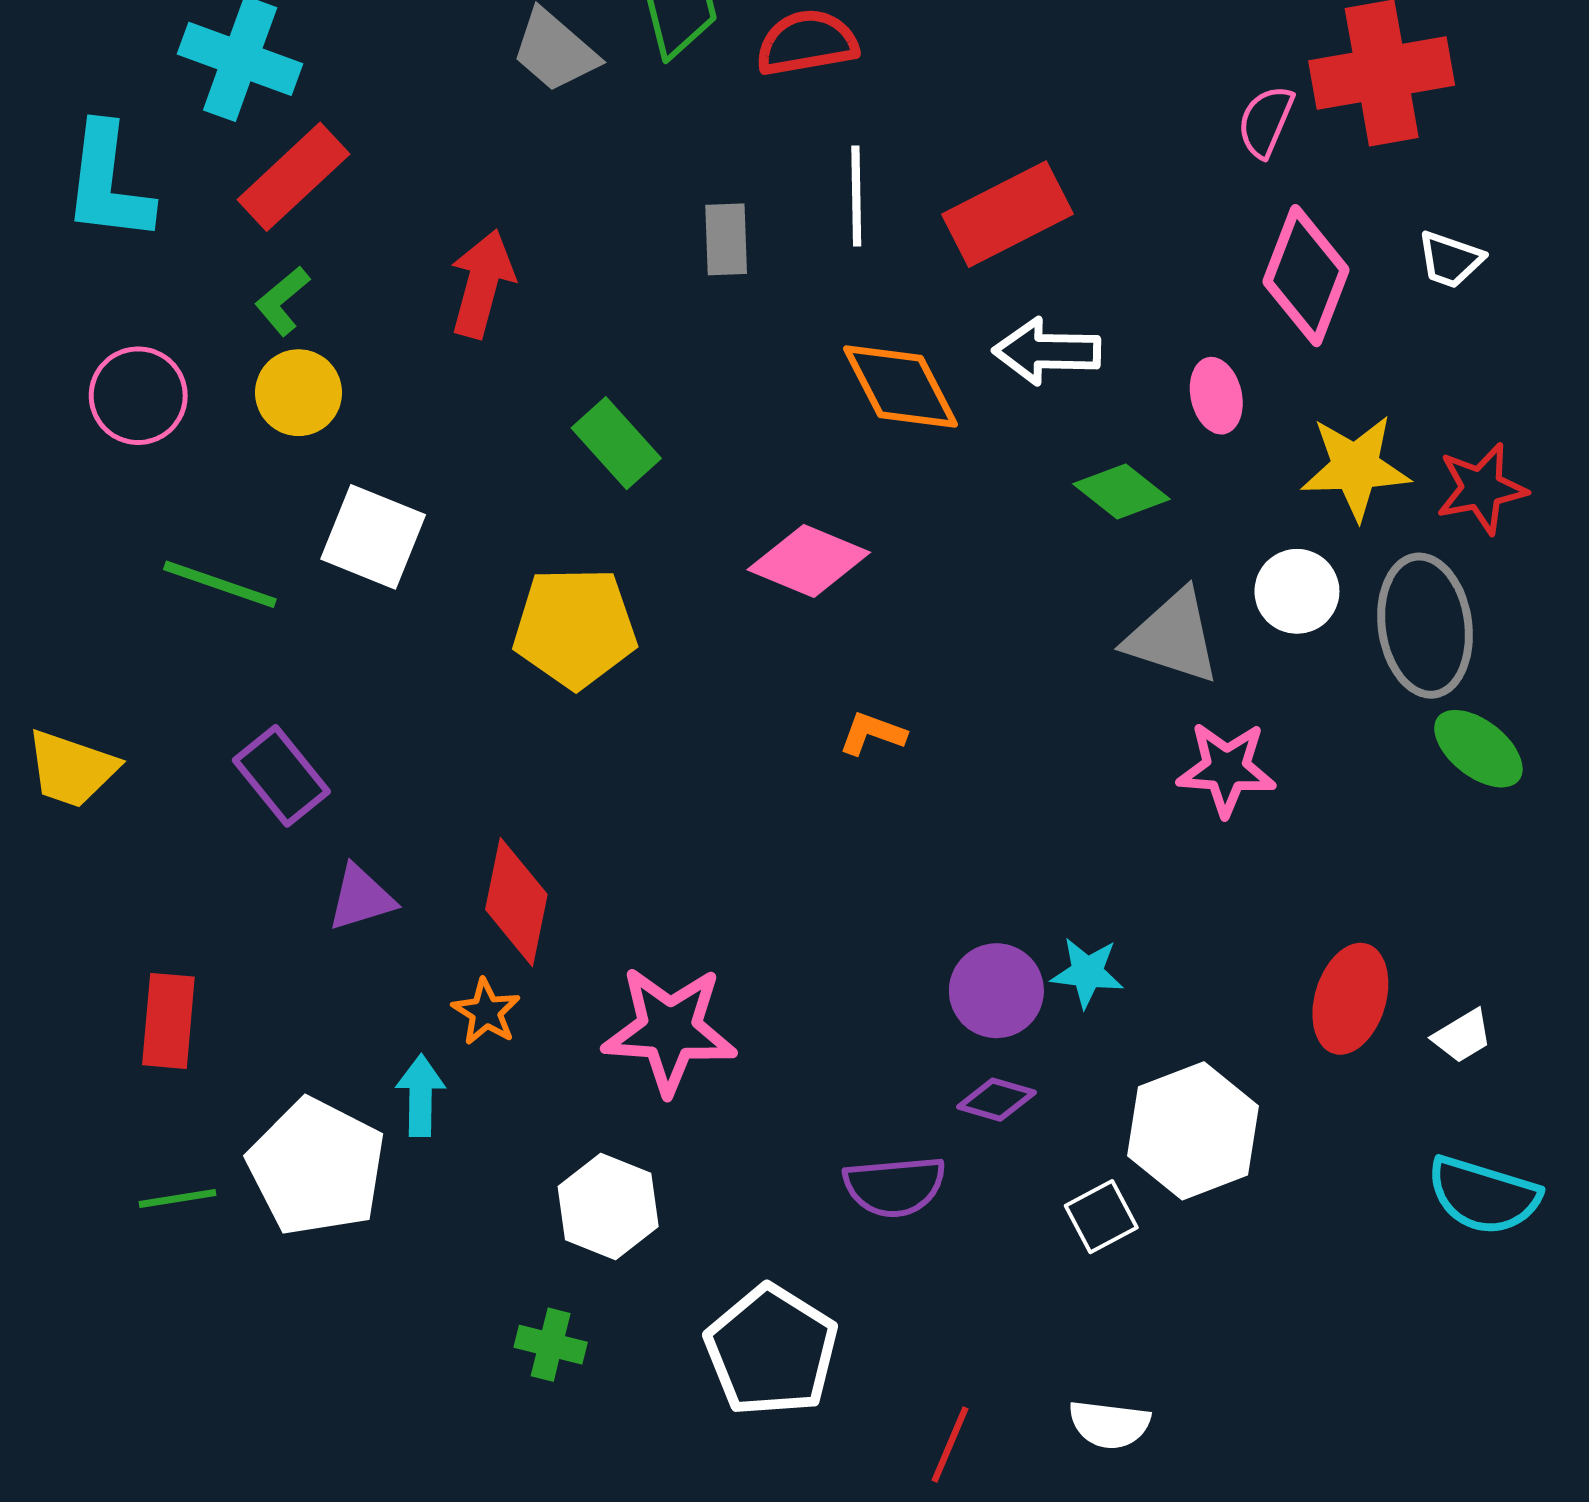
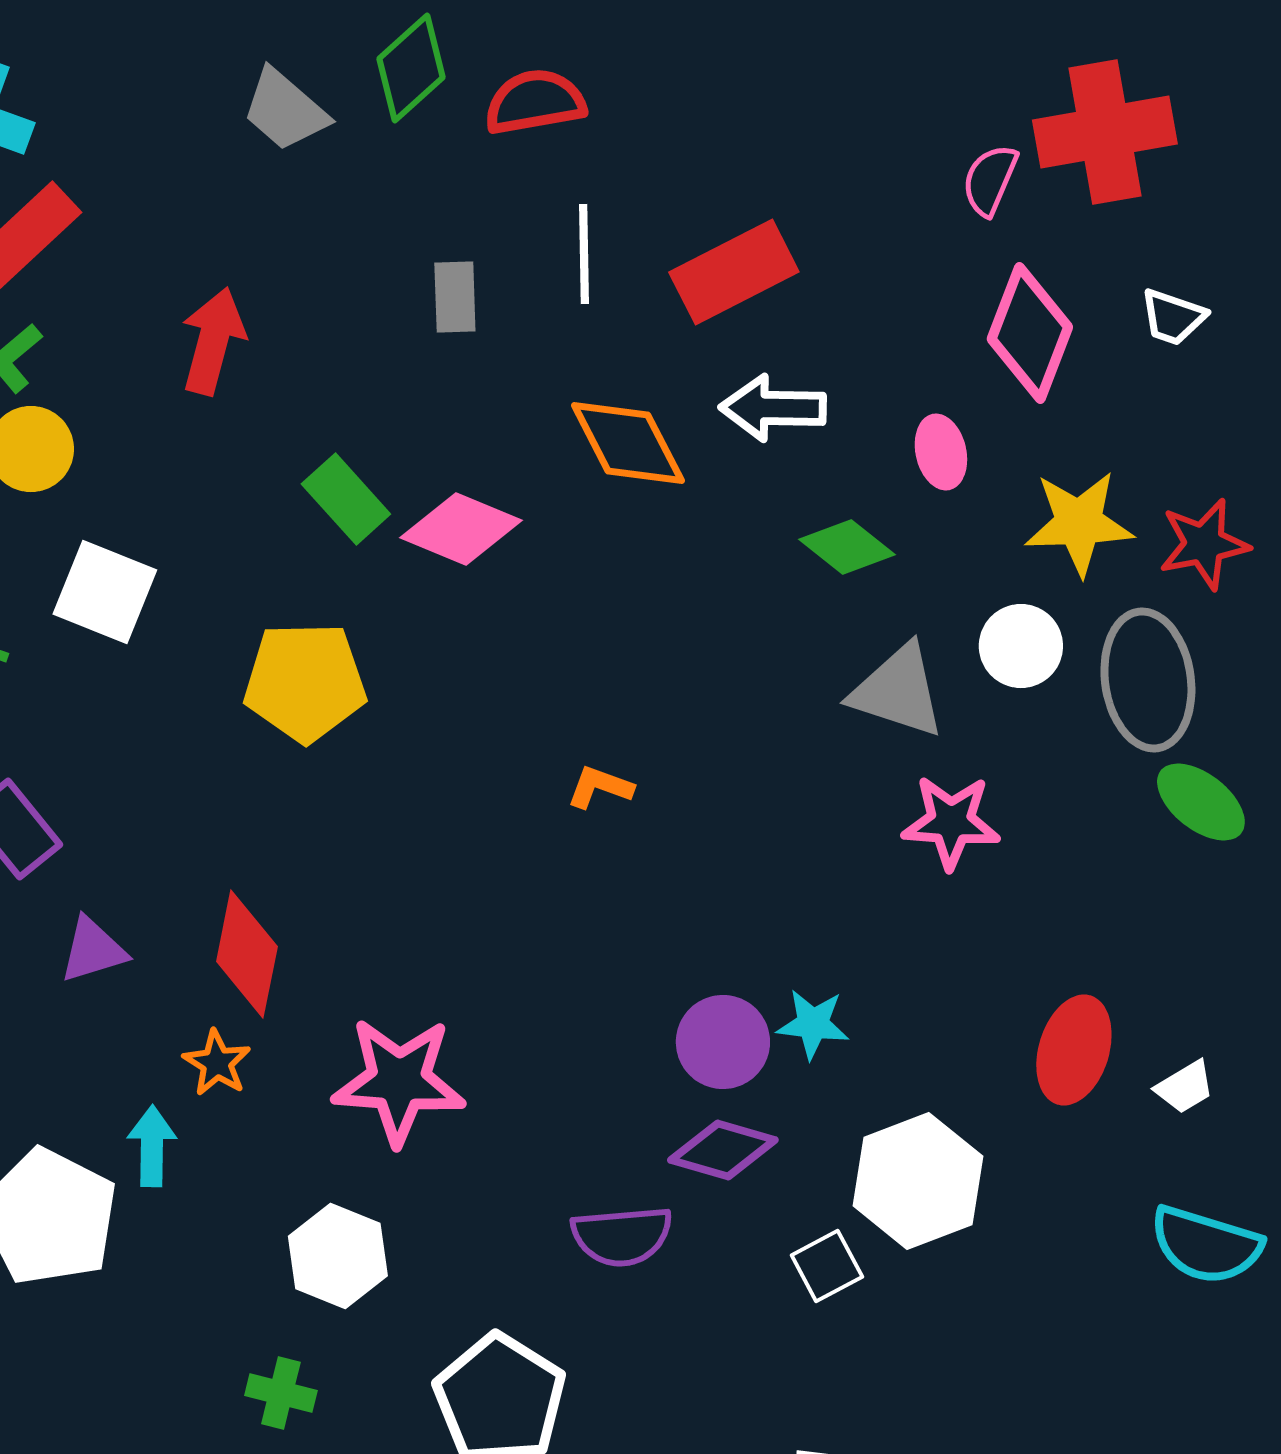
pink diamond: (809, 561) -> (461, 529), moved
purple diamond: (996, 1100) -> (723, 1150), size x1.4

